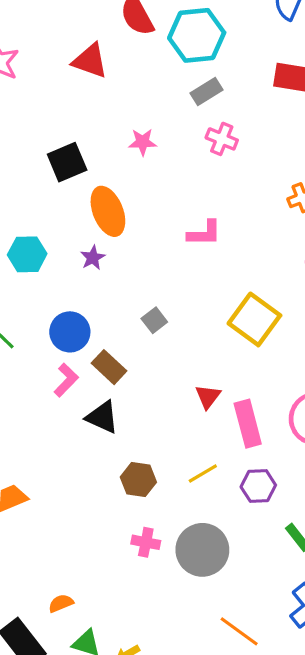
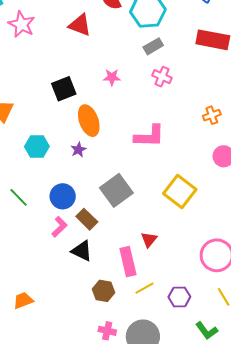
pink L-shape: (204, 233) -> (149, 136), size x1.4
gray square: (154, 320) -> (116, 190), size x2.0
pink rectangle: (248, 424) -> (128, 262), moved

